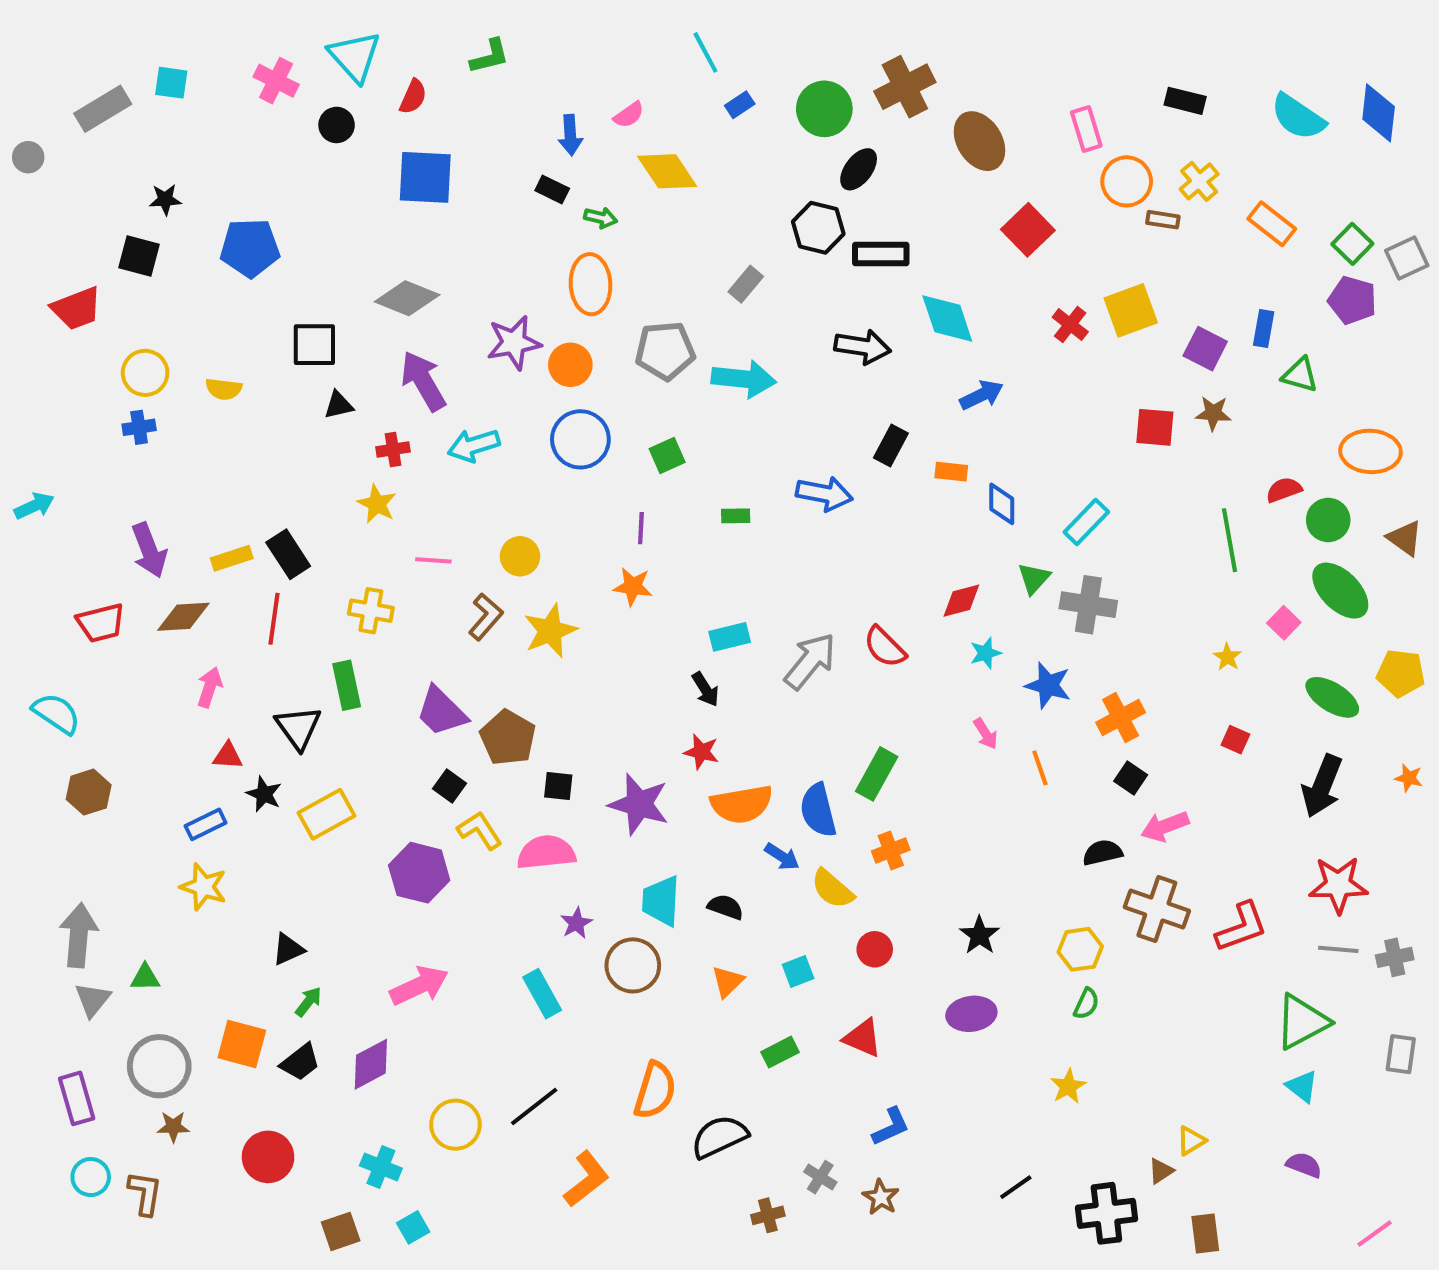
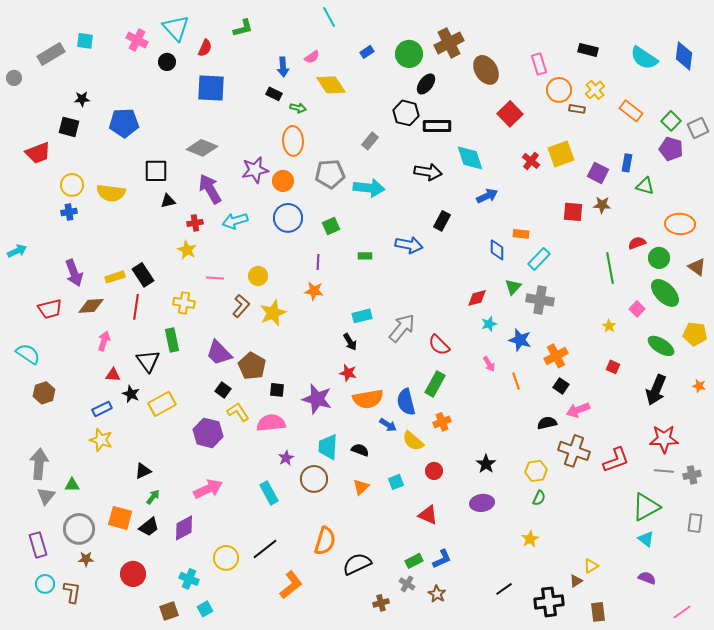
cyan line: (705, 52) -> (329, 17), moved
yellow semicircle: (224, 389) -> (111, 193), size x1.6
orange rectangle: (951, 472) -> (521, 234), moved
red semicircle: (885, 647) -> (439, 345), moved
green rectangle: (780, 1052) -> (414, 561), moved

